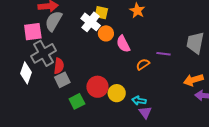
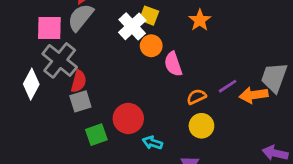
gray cross: (43, 53) -> (60, 60), turned -30
purple line: (164, 54) -> (228, 86), turned -48
orange arrow: (193, 80) -> (254, 95), moved
yellow circle: (117, 93) -> (201, 126), moved
cyan arrow: (139, 101) -> (152, 143), moved

